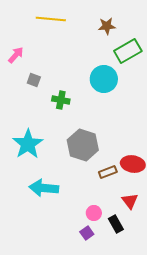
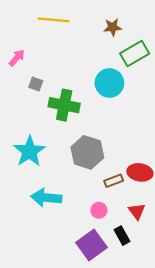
green cross: (61, 100) -> (64, 105), size x1.6
pink circle: (94, 213) -> (99, 210), moved
purple square: (87, 233) -> (92, 245), size x2.0

